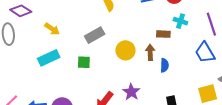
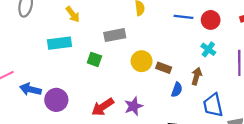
brown rectangle: (163, 34) -> (164, 68), moved
brown arrow: (150, 52) -> (197, 76), moved
blue trapezoid: (205, 53) -> (213, 105), moved

